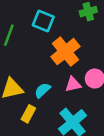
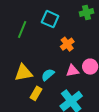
orange cross: (65, 52) -> (67, 44), size x0.6

